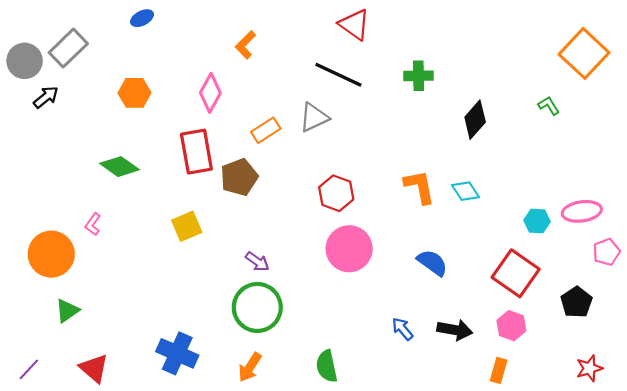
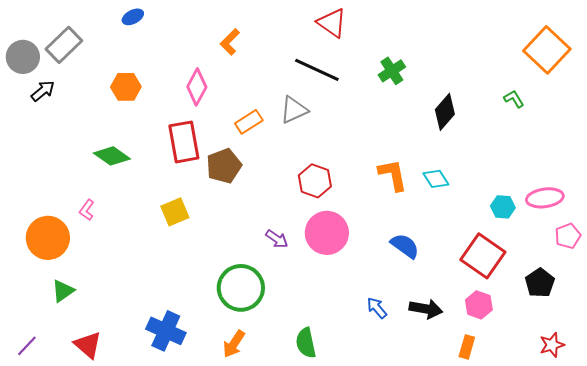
green cross: (418, 76) -> (392, 71), turned -32
purple arrow: (257, 262) -> (277, 239), moved

